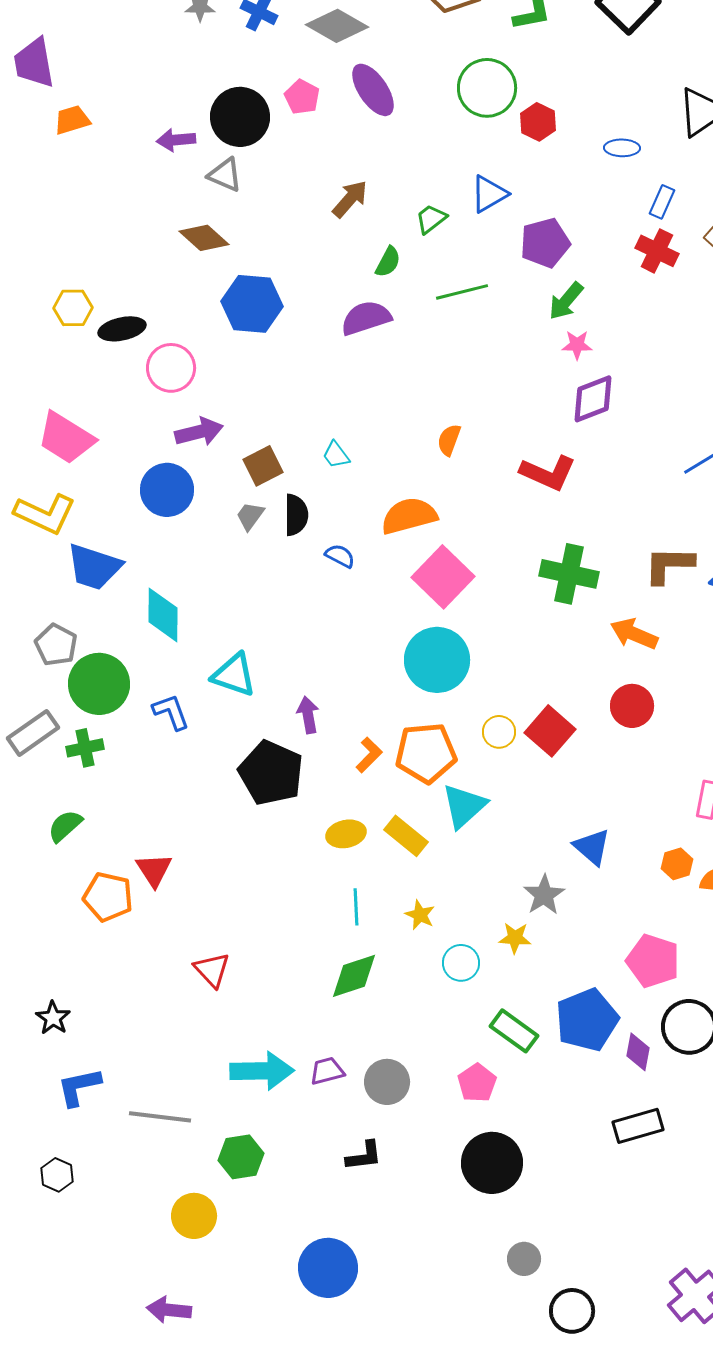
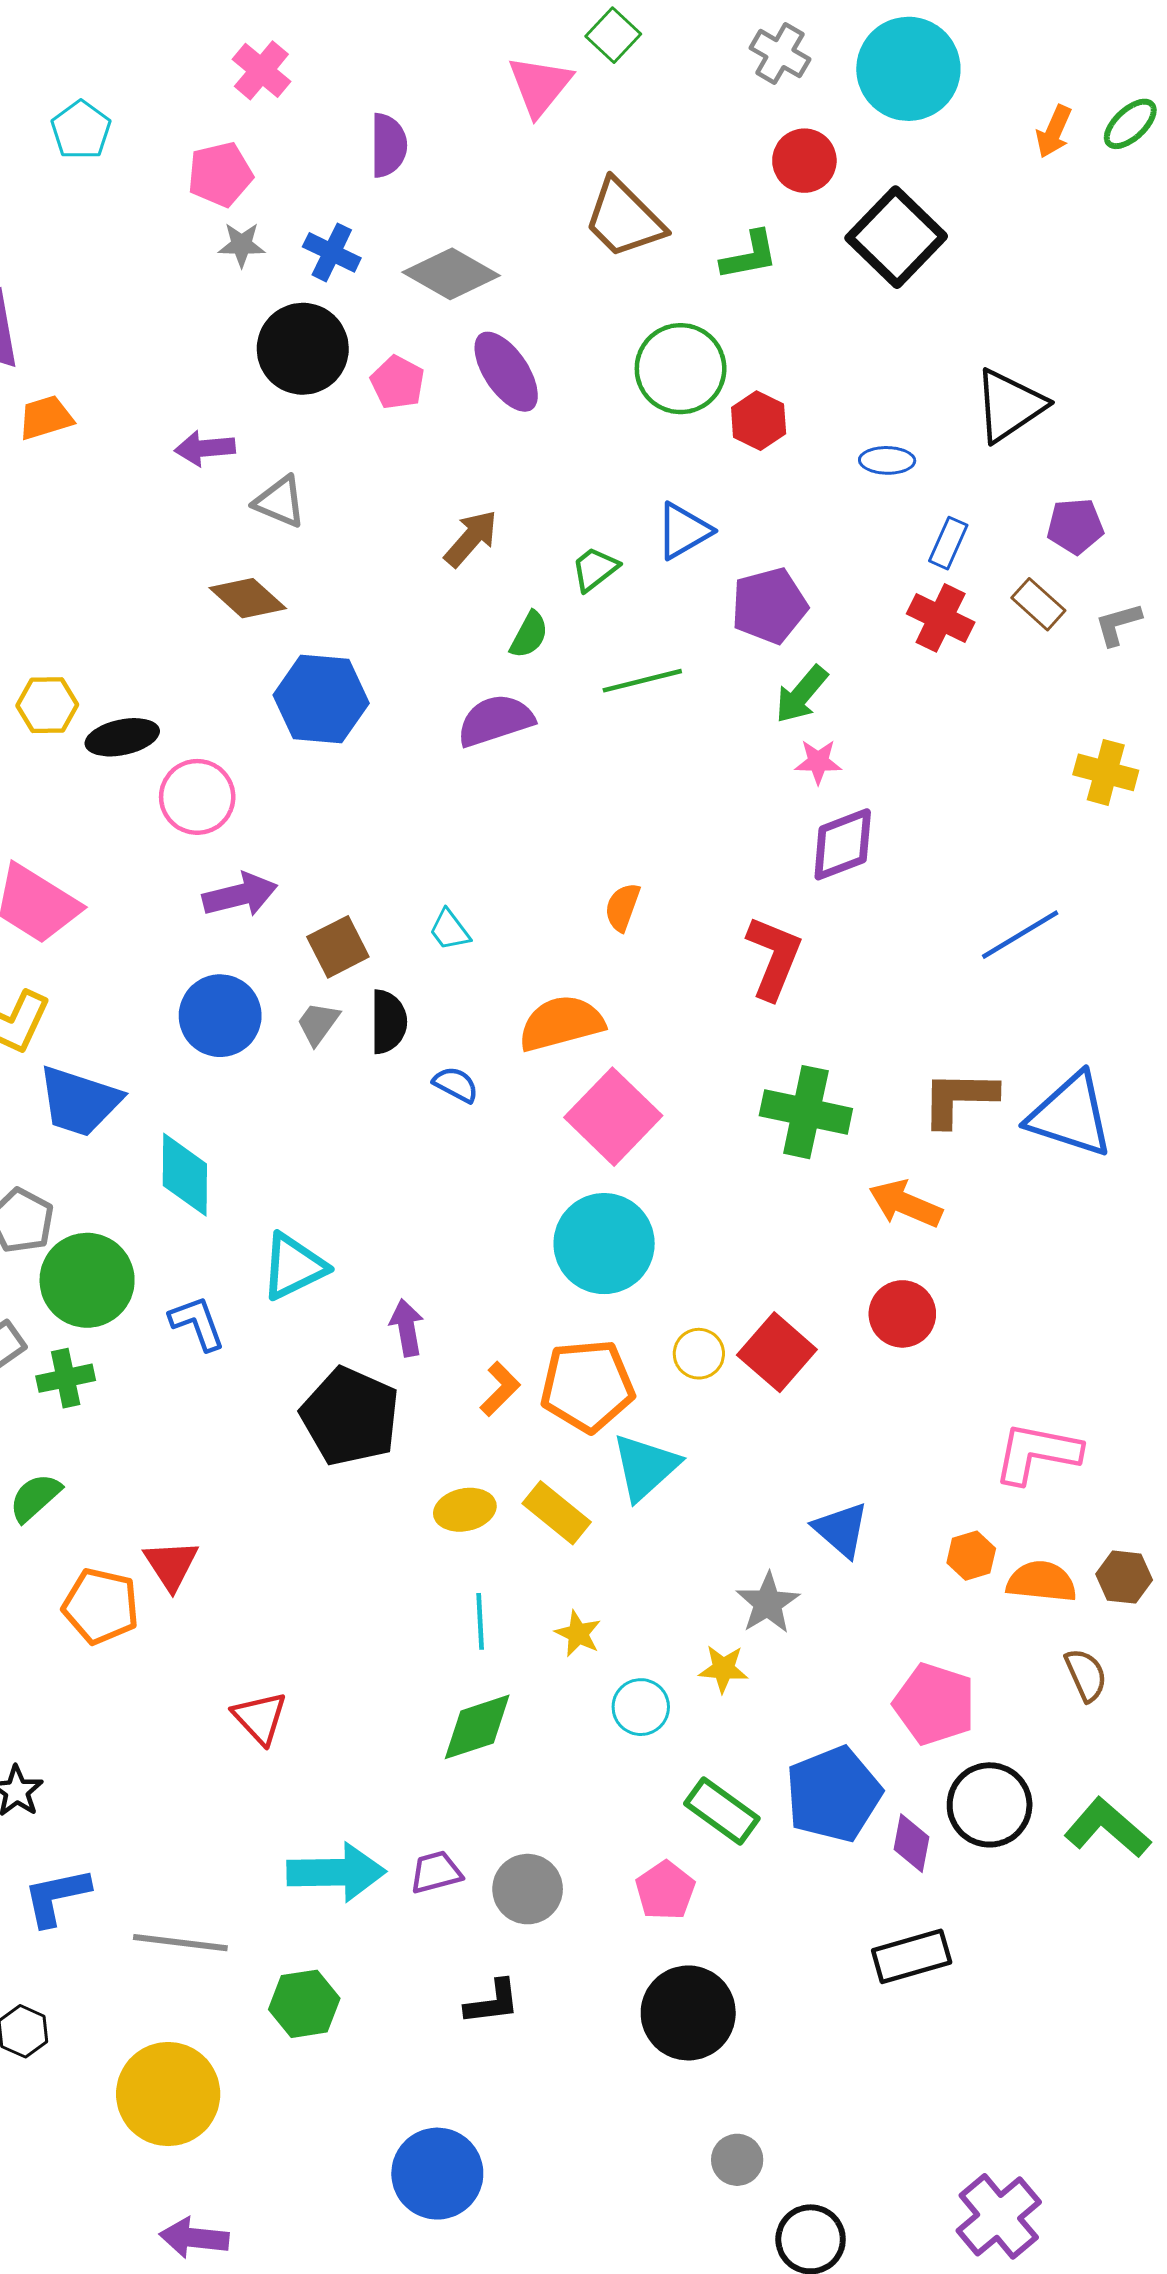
black circle: (240, 117) -> (303, 349), moved
red L-shape: (548, 473) -> (774, 958), turned -92
blue circle: (167, 490) -> (220, 1016), moved
cyan triangle: (234, 675) -> (294, 1267), turned -45
yellow circle: (194, 1216) -> (168, 2094), moved, size x1.5

